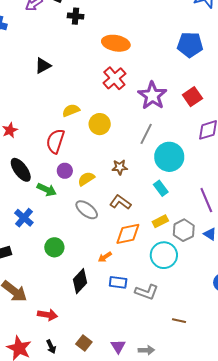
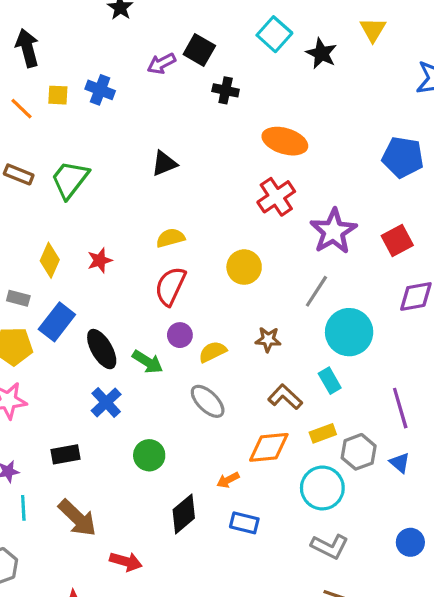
yellow semicircle: (71, 110) -> (170, 238), moved
black ellipse: (21, 170) -> (102, 349), moved
brown L-shape: (120, 202) -> (285, 397), moved
gray L-shape: (147, 292) -> (330, 546), moved

